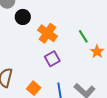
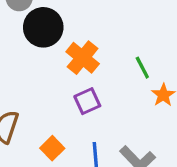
black circle: (23, 17) -> (43, 27), size x1.5

